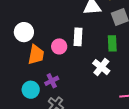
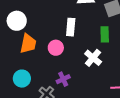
pink circle: (59, 46) -> (56, 48), moved
purple cross: (52, 81) -> (63, 79), moved

